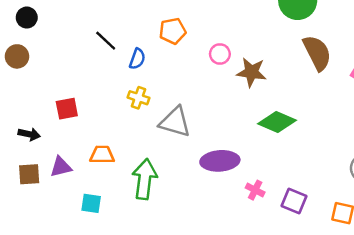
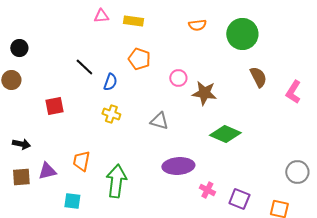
orange pentagon: (173, 31) -> (139, 59), turned 30
brown semicircle: (317, 53) -> (258, 77), size x0.7
red square: (67, 109) -> (54, 106), moved
gray triangle: (175, 122) -> (159, 121), moved, size x0.7
orange trapezoid: (102, 155) -> (81, 161), turned -80

